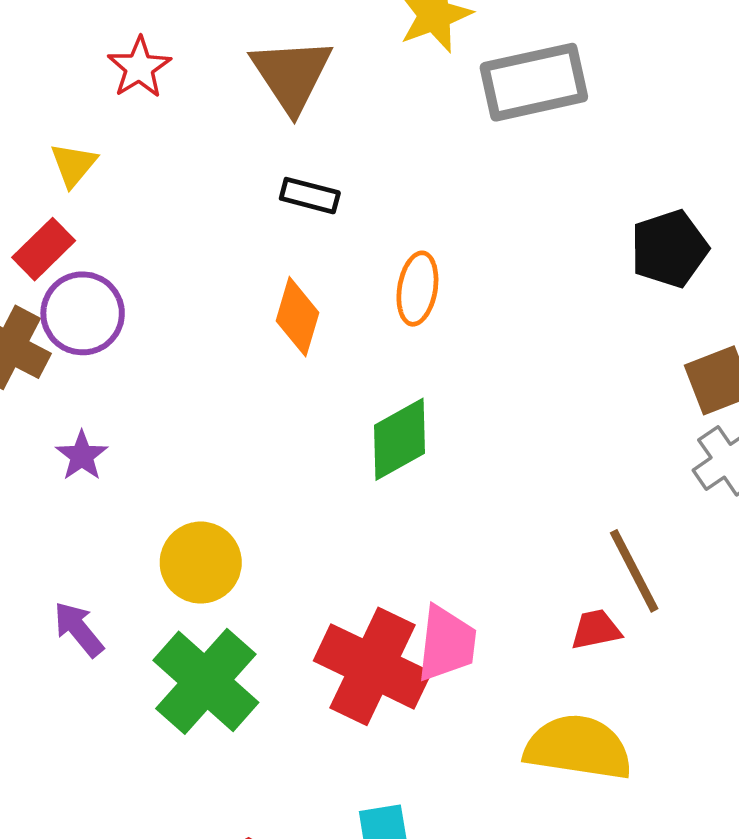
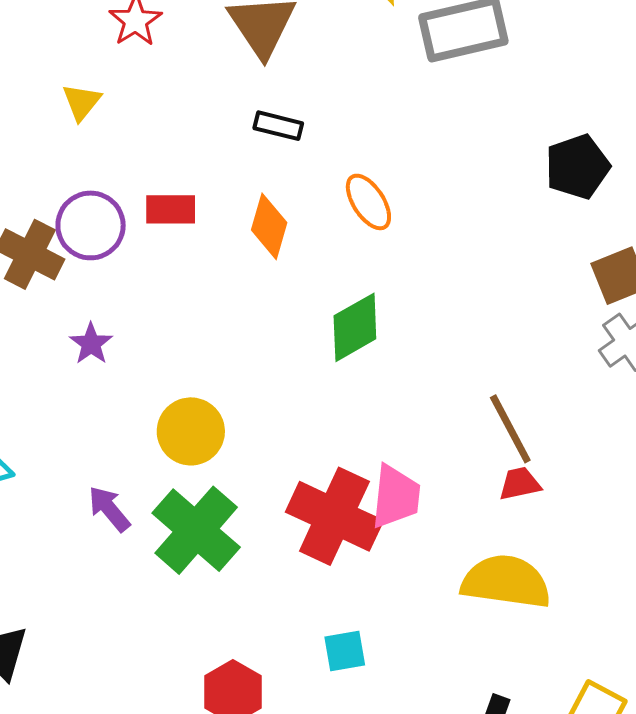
red rectangle: (44, 249) -> (171, 209), moved, turned 45
orange ellipse: (417, 289) -> (368, 202), turned -42
brown line: (634, 571) -> (510, 429), moved
purple arrow: (79, 629) -> (109, 509), moved

